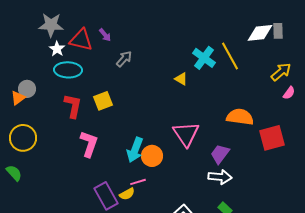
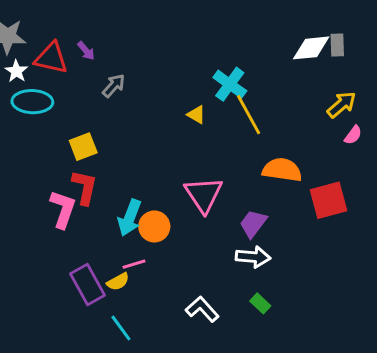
yellow line: (230, 56) -> (249, 115), moved
red L-shape: (73, 106) -> (85, 187), moved

